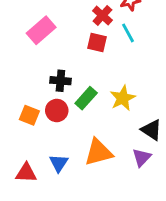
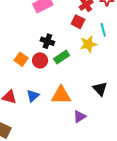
cyan line: (128, 33) -> (103, 30), moved
yellow star: (123, 98) -> (88, 44), moved
purple triangle: (142, 157) -> (80, 117), moved

